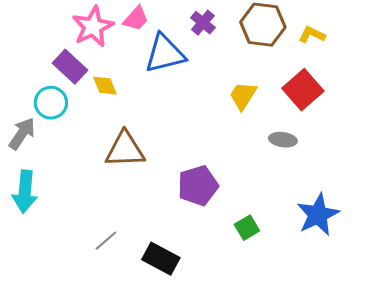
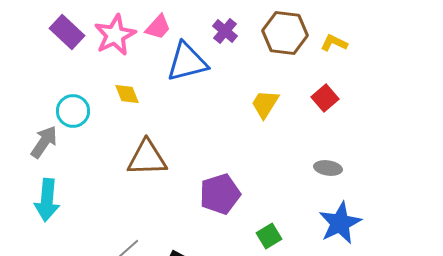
purple rectangle: (70, 67) -> (67, 32), moved
red square: (303, 90) -> (325, 98), size x0.7
gray ellipse: (283, 140) -> (328, 168), moved

